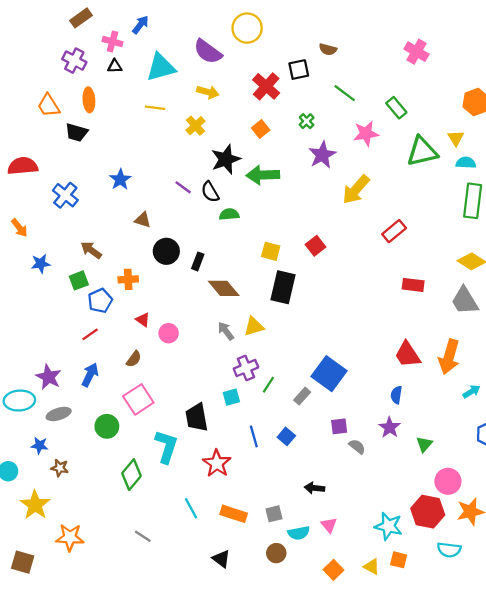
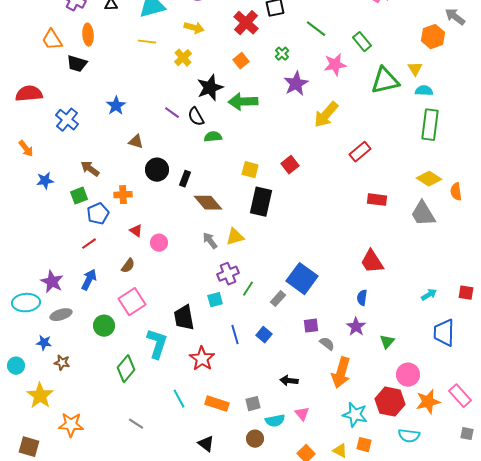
orange arrow: (449, 357) -> (341, 373), moved

